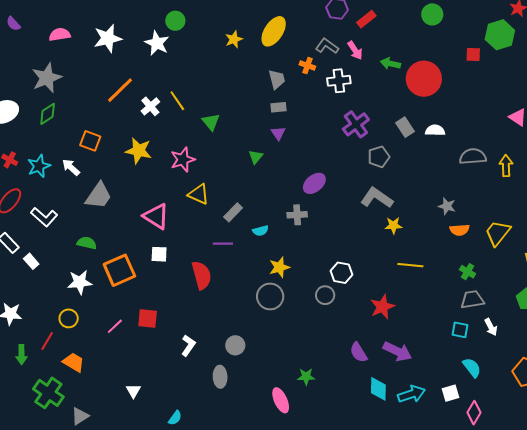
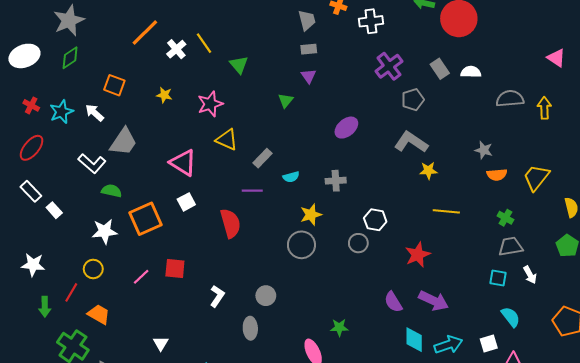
yellow star: (139, 151) -> (164, 95), size x0.6
gray cross: (297, 215) -> (336, 181), moved
white L-shape: (44, 217) -> (92, 164), moved
white square: (159, 254) -> (186, 202), turned -30

